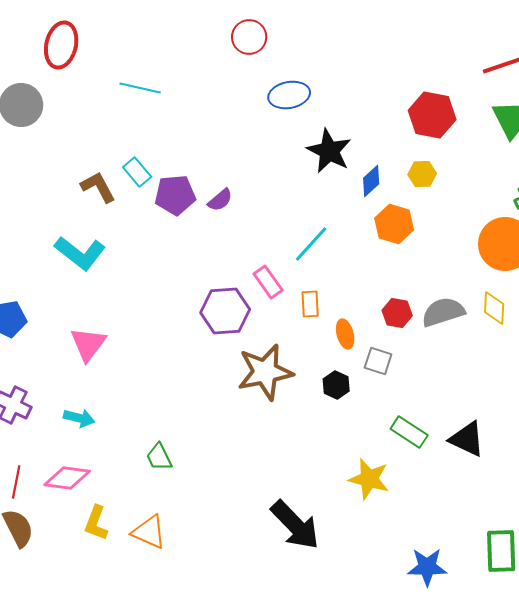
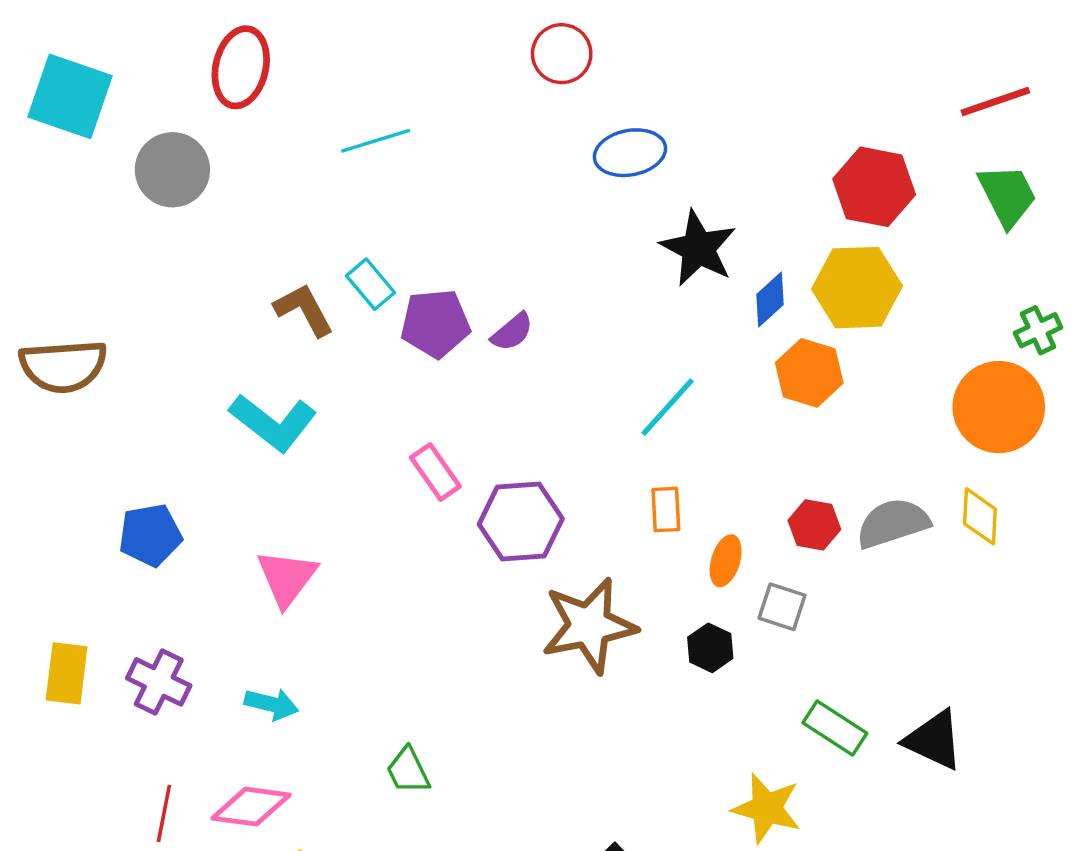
cyan line: (140, 88) -> (376, 141), turned -30
yellow hexagon: (422, 174) -> (857, 288), size x1.8
pink rectangle: (268, 282) -> (435, 472), moved
orange ellipse: (345, 334) -> (726, 561), turned 32

